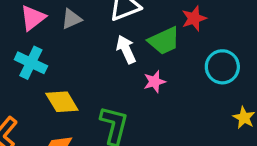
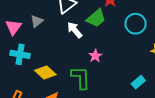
pink star: (155, 82) -> (95, 56), moved

